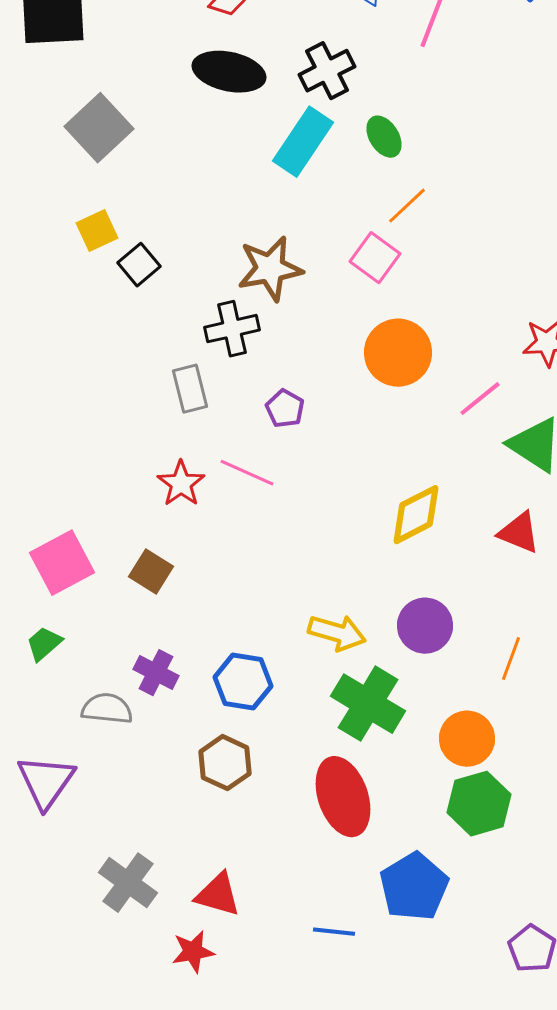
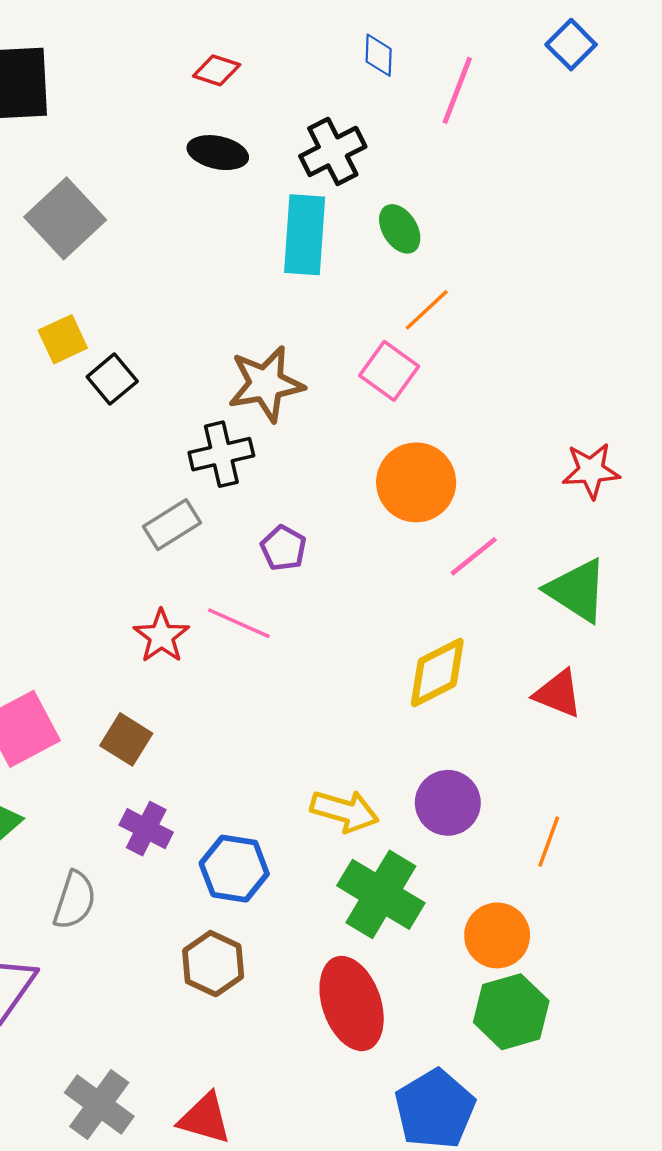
black ellipse: (229, 72) -> (218, 153), size x0.7
cyan rectangle: (303, 142) -> (305, 235), turned -30
gray rectangle: (190, 389) -> (172, 525), turned 72
pink line: (480, 399) -> (474, 556), moved
purple cross: (156, 673) -> (146, 829), moved
gray semicircle: (107, 709) -> (75, 900), turned 102

